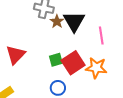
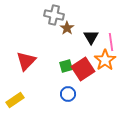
black triangle: (74, 21) -> (91, 37), moved, size x0.7
orange star: (96, 68) -> (105, 60), moved, turned 30

